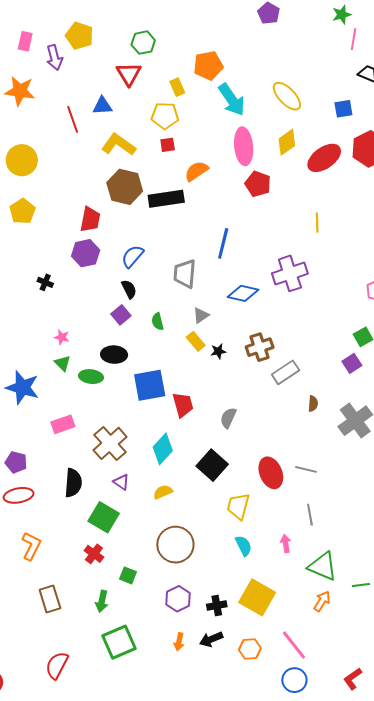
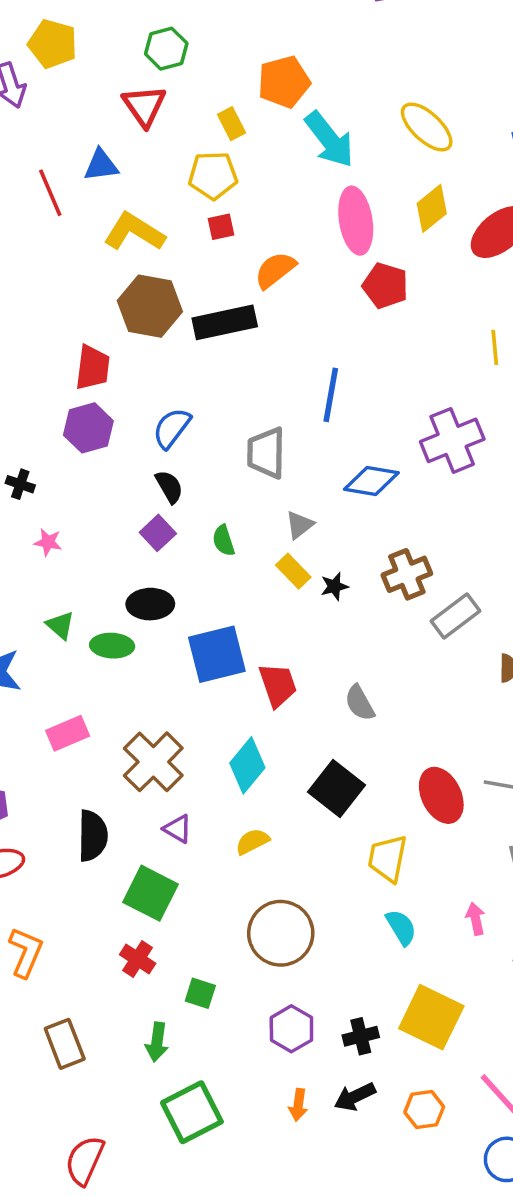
pink star: (62, 337) -> (48, 542), moved
gray semicircle: (228, 418) -> (360, 703), turned -50

